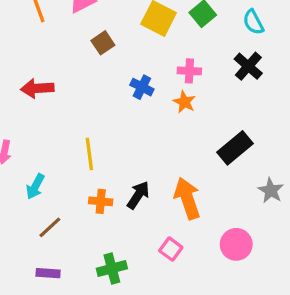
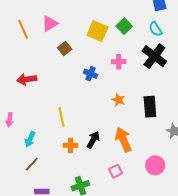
black cross: (248, 66) -> (154, 56), size x1.4
orange star: (184, 102) -> (118, 100), moved
black rectangle: (235, 148) -> (150, 107), turned -50
brown line: (50, 227) -> (32, 164), moved
pink square: (171, 249) -> (116, 171), turned 32

